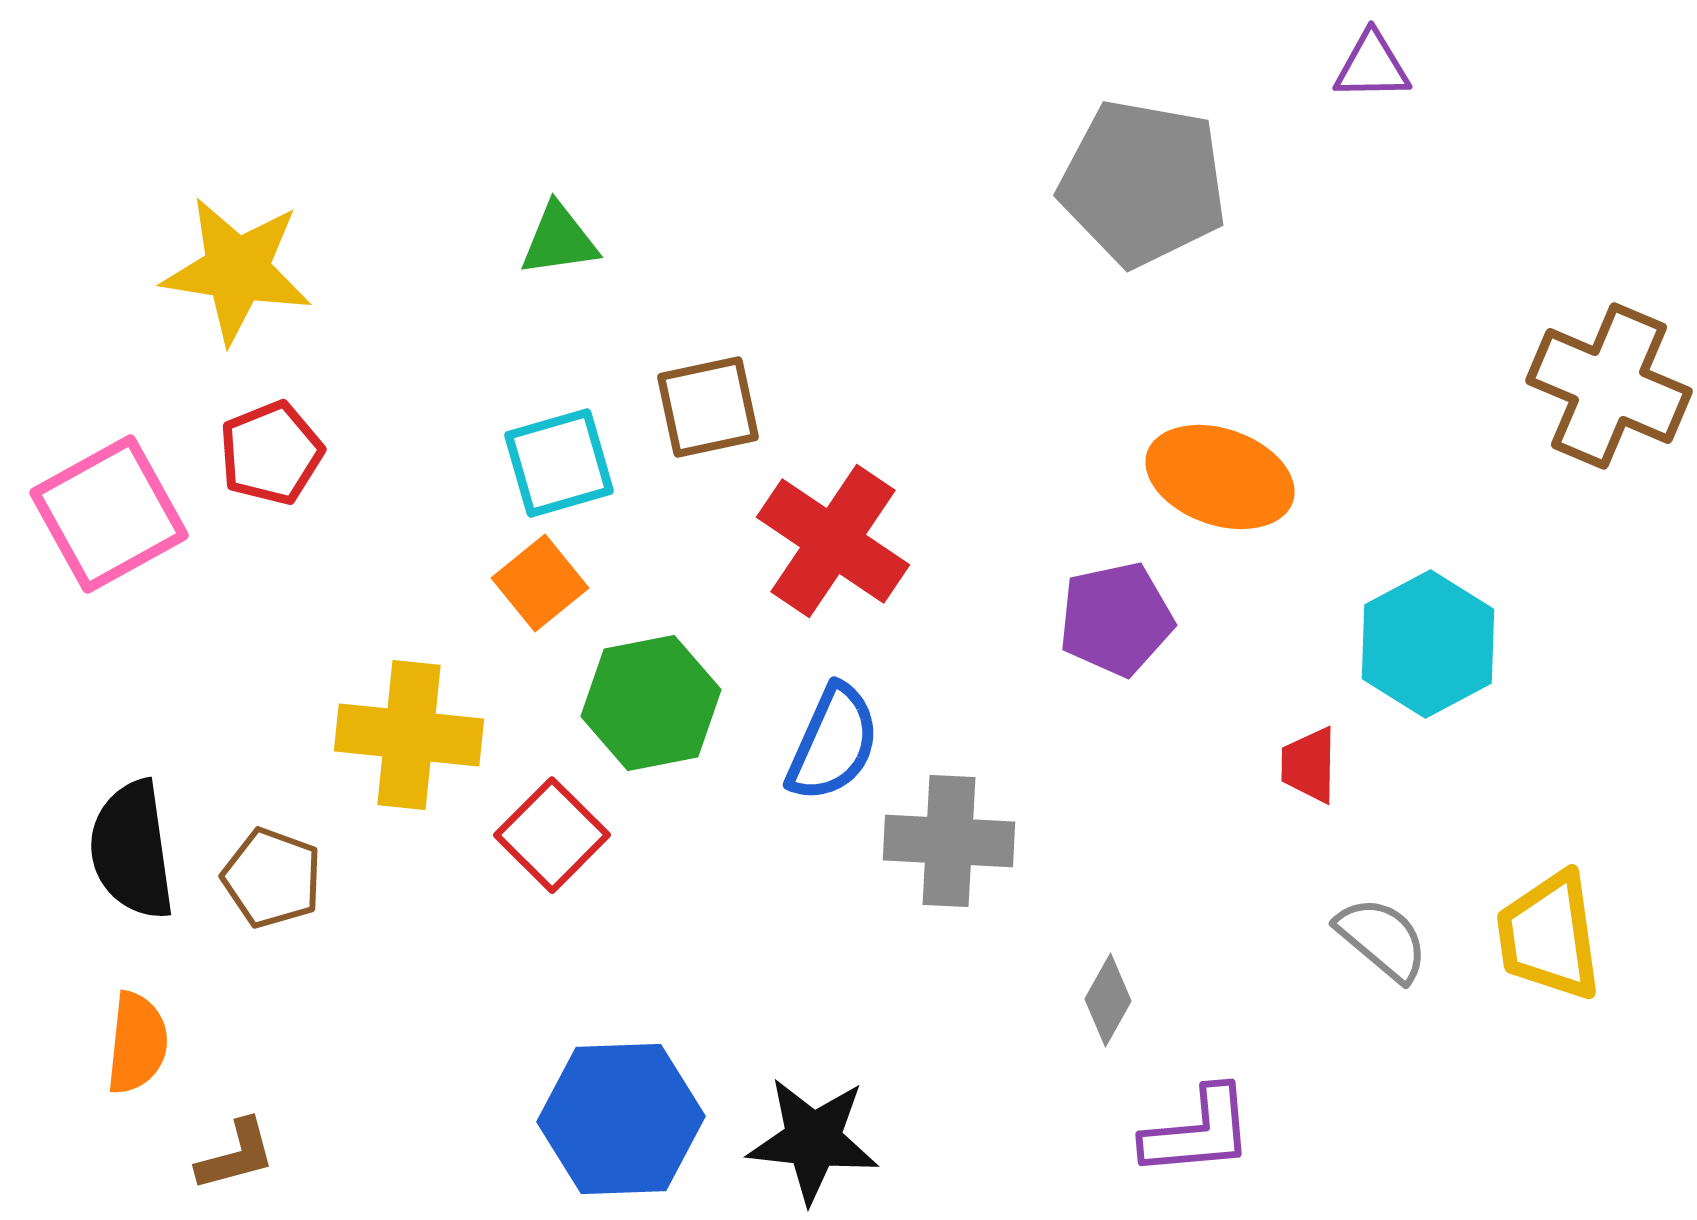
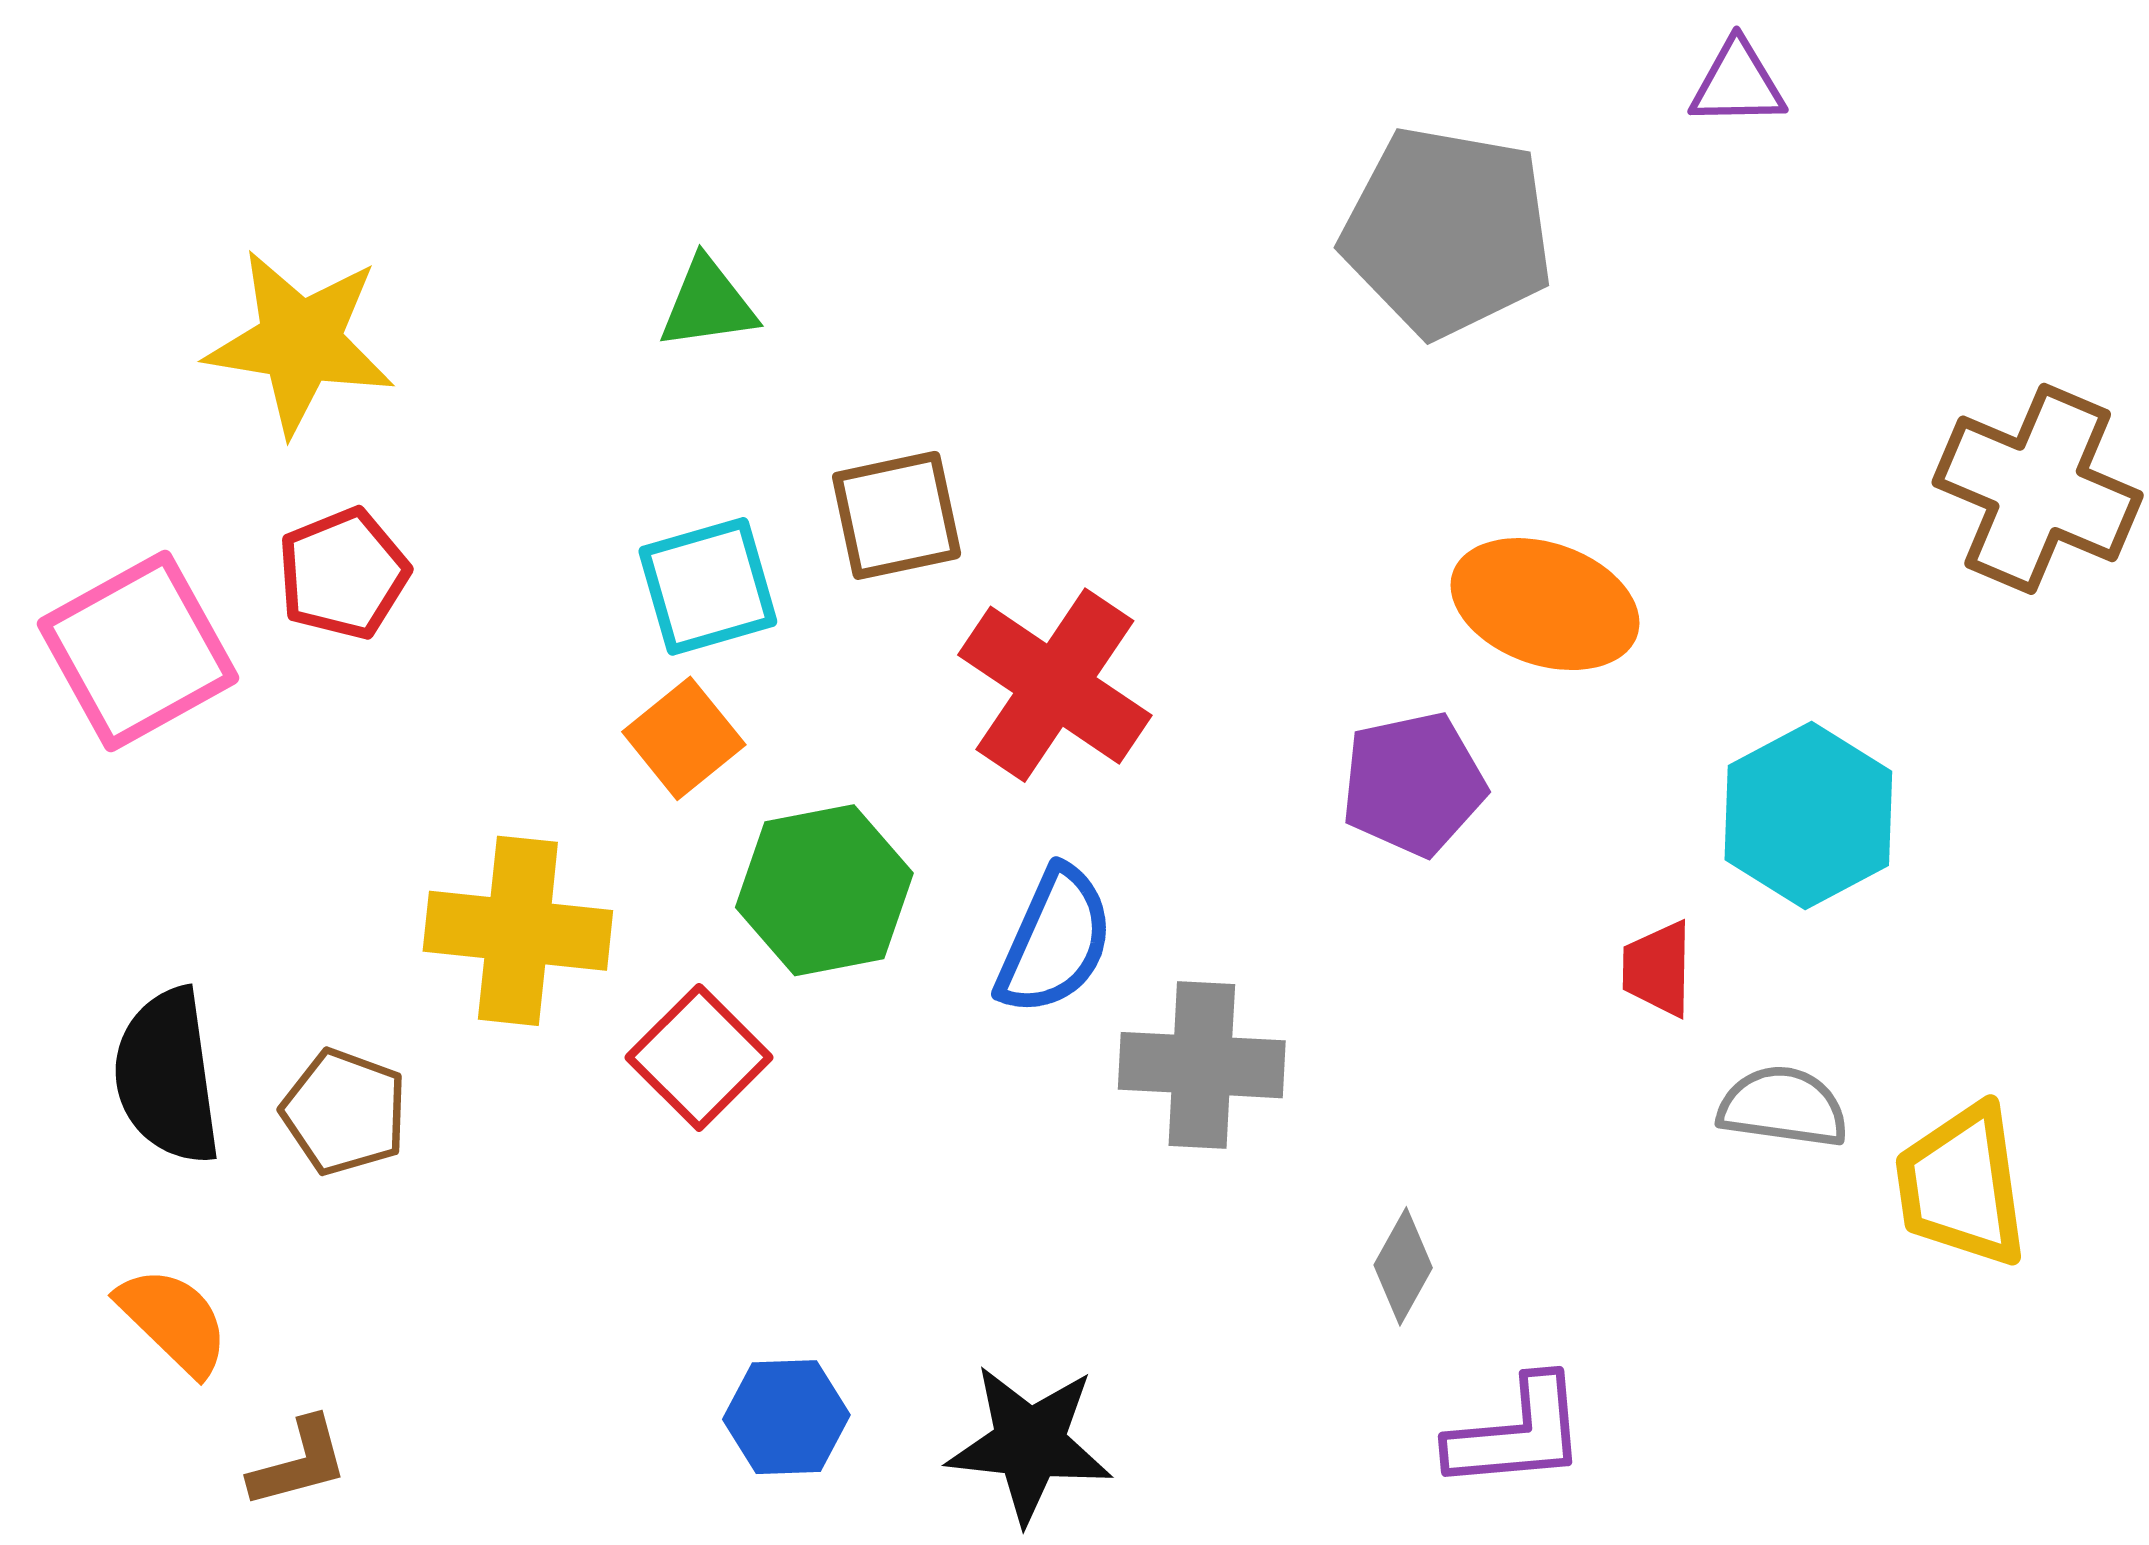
gray semicircle: (1382, 939) -> (1783, 1107), moved, turned -32
orange semicircle: (137, 1043) -> (173, 1321), turned -52
blue hexagon: (621, 1119) -> (786, 1417), size x0.6

